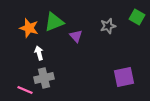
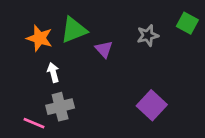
purple square: (124, 77) -> (152, 105), moved, turned -35

